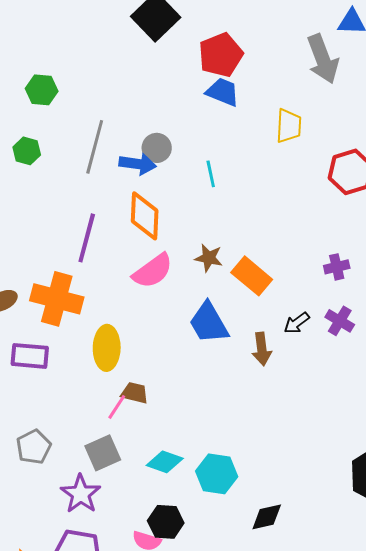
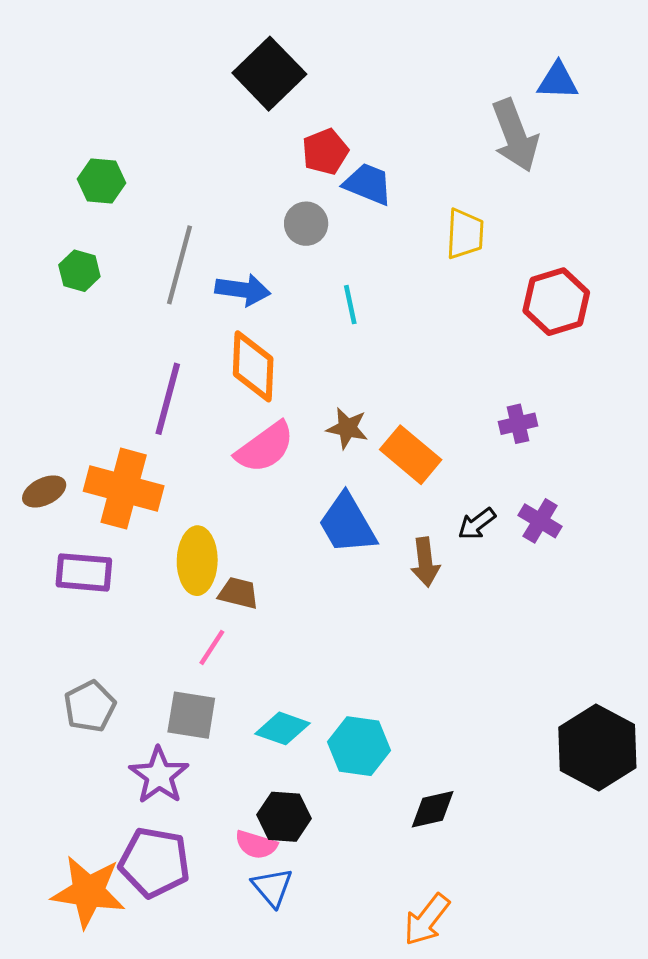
red pentagon: (221, 55) -> (325, 152), moved, size x0.7
gray circle: (157, 148) -> (306, 224), moved
purple cross: (337, 267) -> (518, 424), moved
brown trapezoid: (135, 393) -> (238, 593), moved
gray square: (103, 453) -> (191, 715), turned 33

